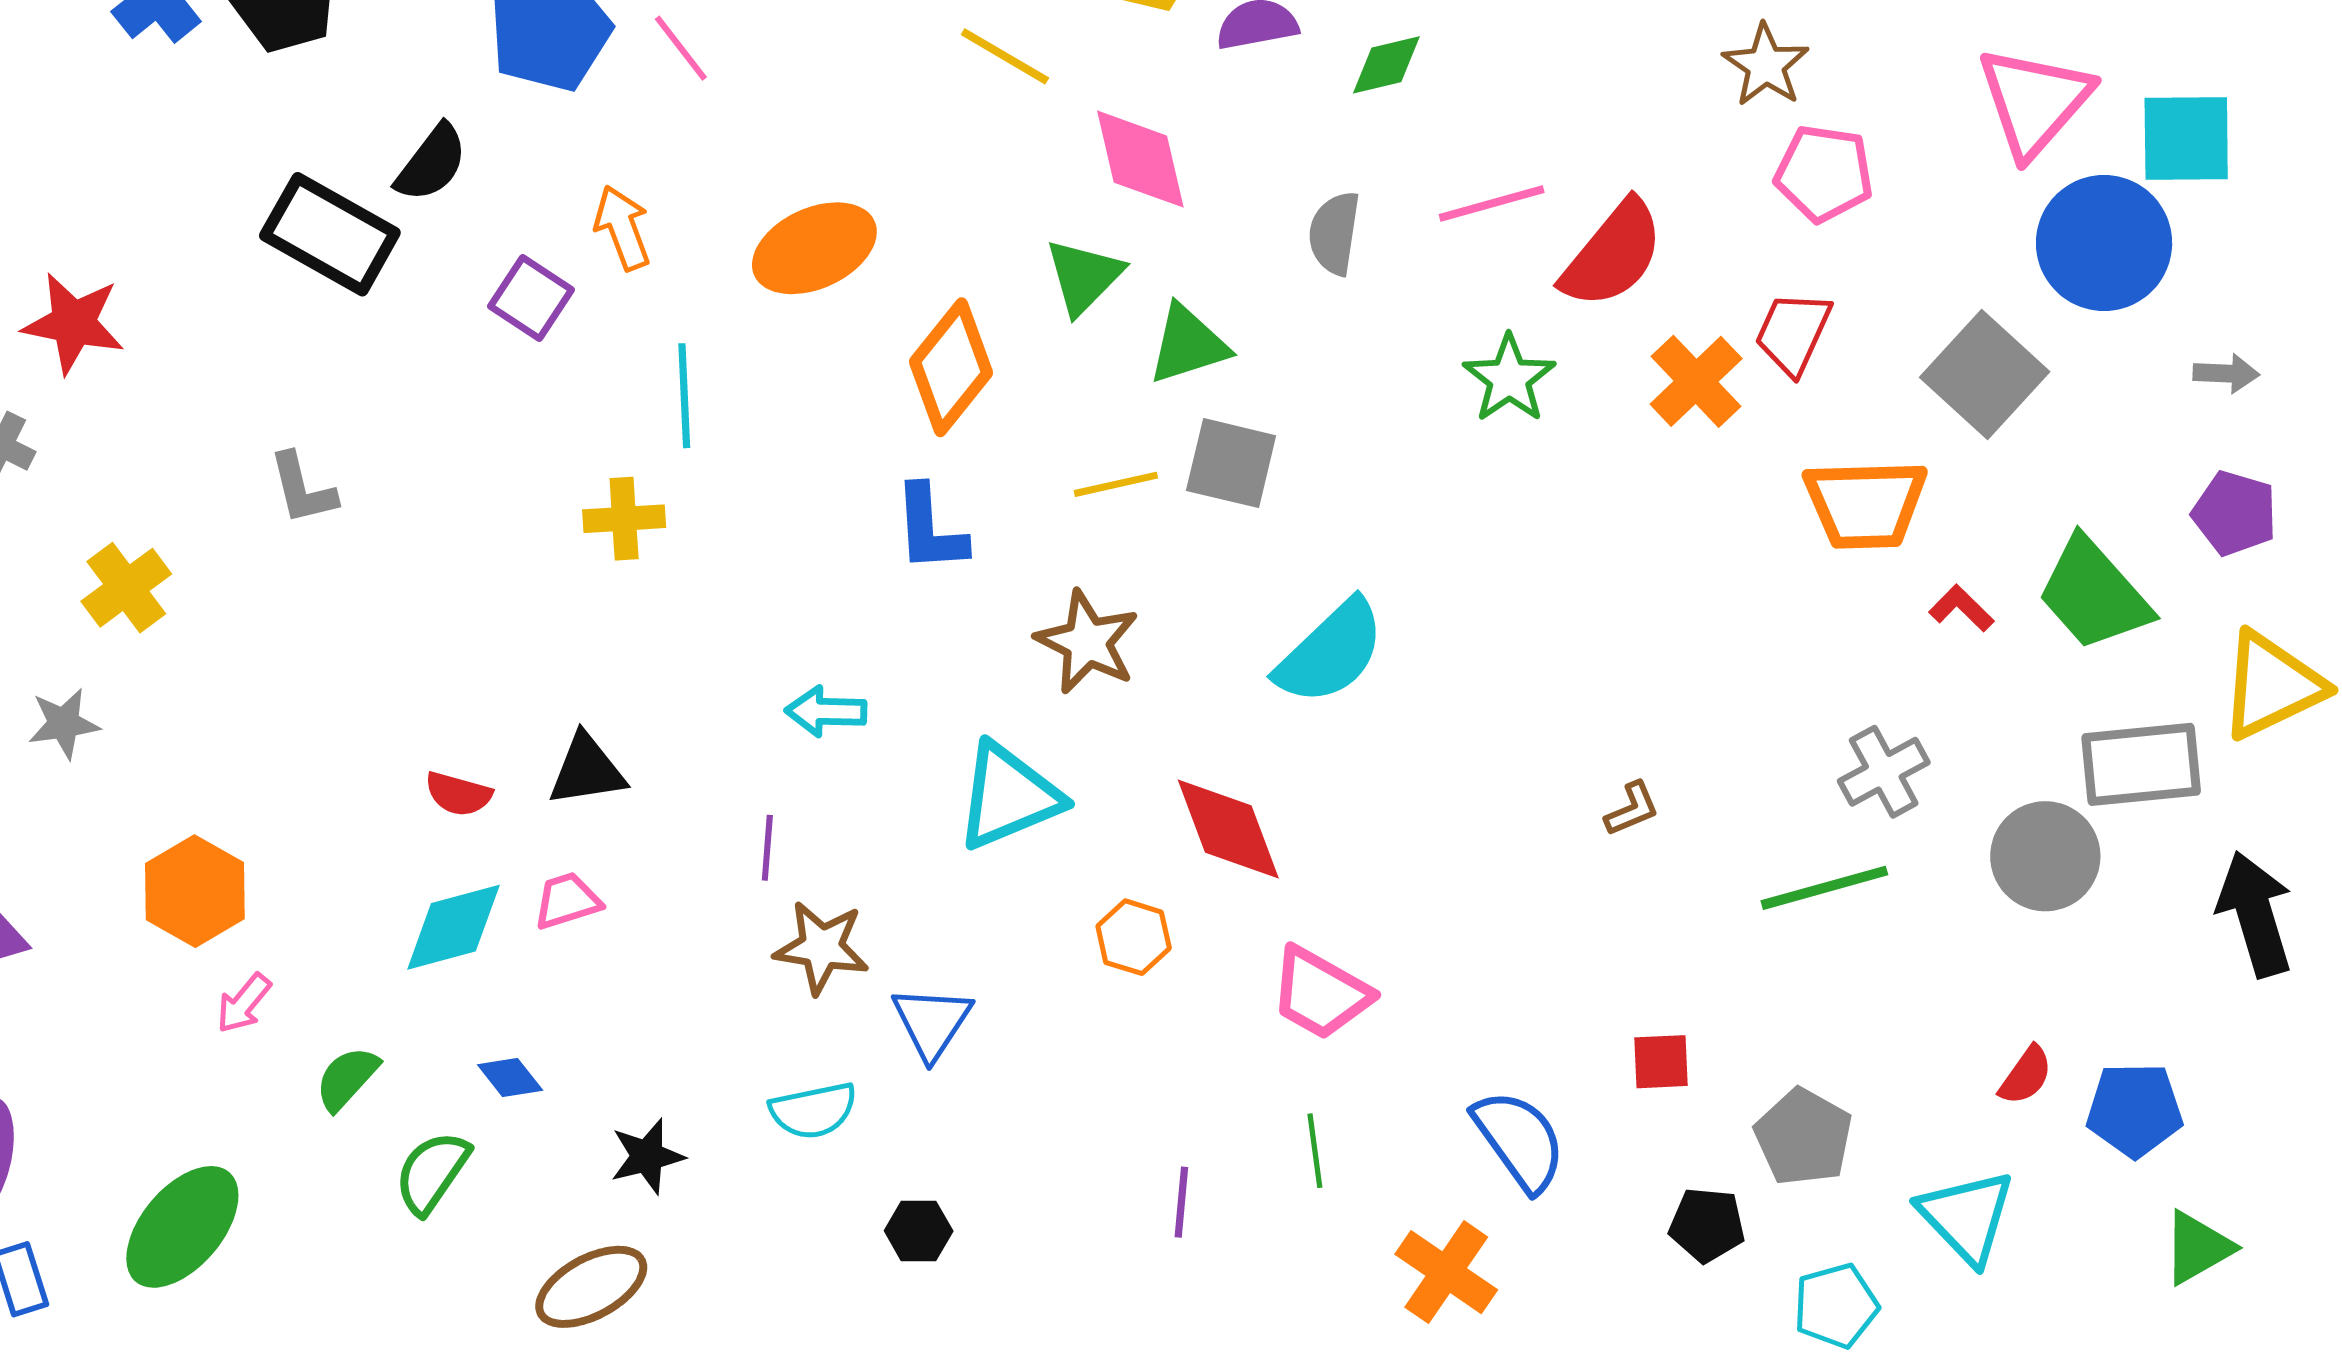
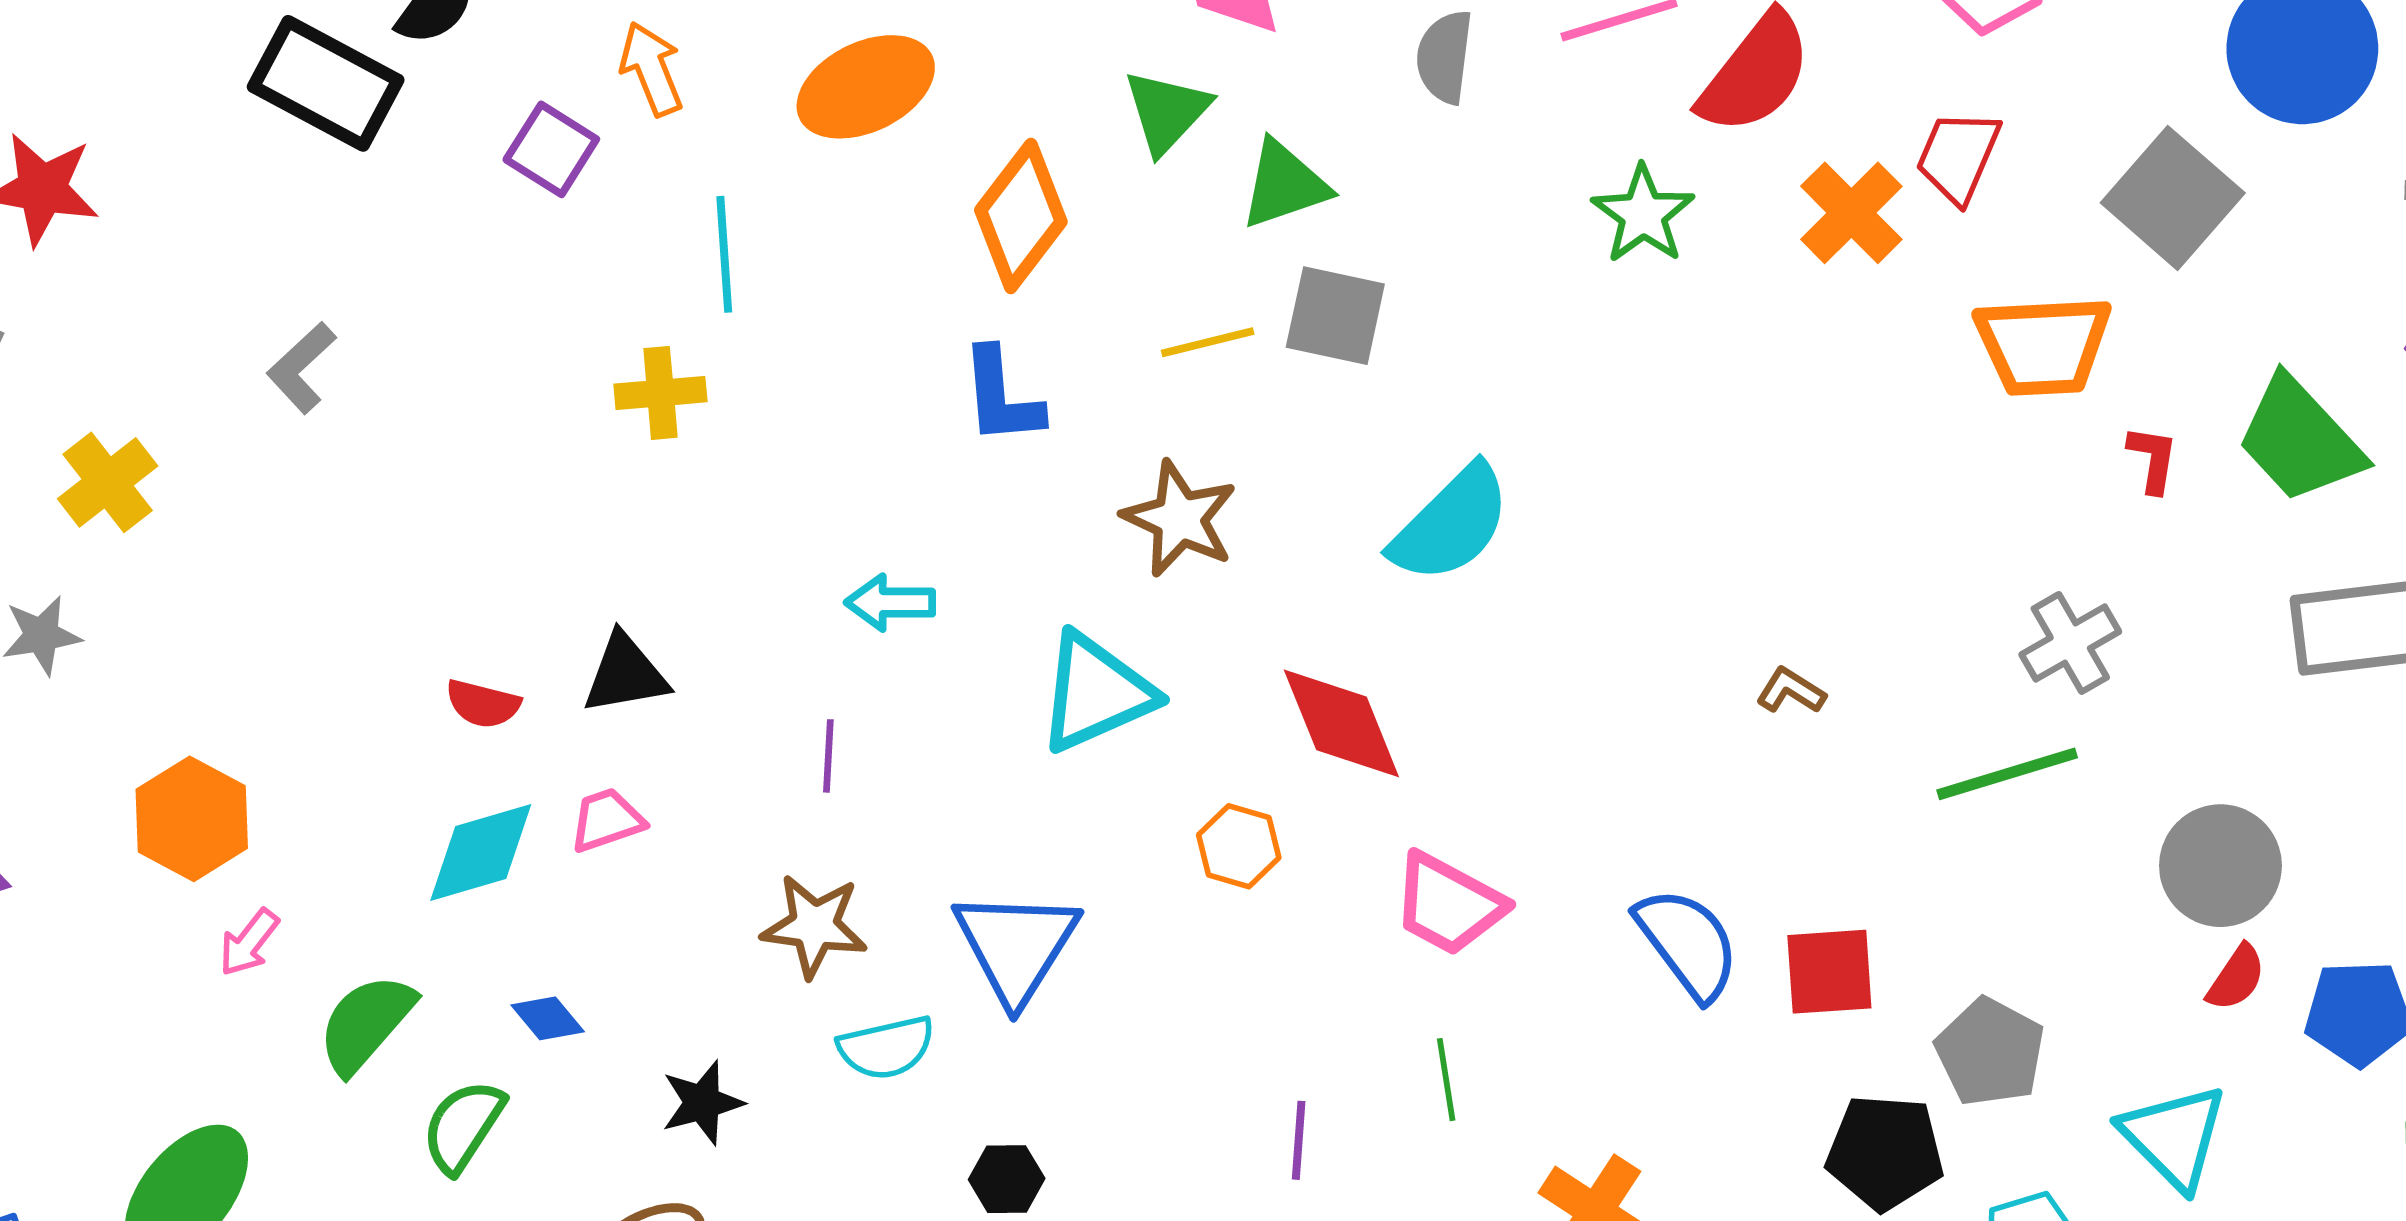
gray L-shape: (302, 489) -> (301, 368), turned 62
red L-shape: (1961, 608) -> (2153, 459), turned 56
brown L-shape: (1632, 809) -> (1791, 691), turned -124
gray circle: (2045, 856) -> (2220, 866), moved
brown star: (822, 947) -> (814, 926), moved
blue triangle: (932, 1022) -> (1016, 946), size x1.4
red square: (1661, 1062) -> (1829, 972), size x1.4
green semicircle: (347, 1078) -> (366, 1023), size x1.4
blue semicircle: (1519, 1140) -> (1688, 943), moved
black pentagon: (1707, 1225) -> (1885, 1152), size x1.4

